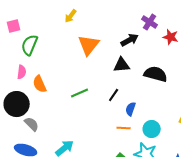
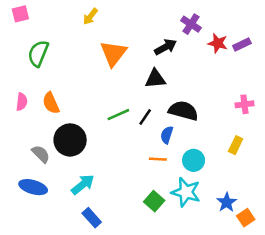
pink square: (14, 26) -> (20, 14), moved
pink semicircle: (22, 72) -> (22, 102), moved
black semicircle: (156, 74) -> (183, 111), moved
green line: (80, 93) -> (118, 115), moved
black circle: (17, 104) -> (70, 140), moved

